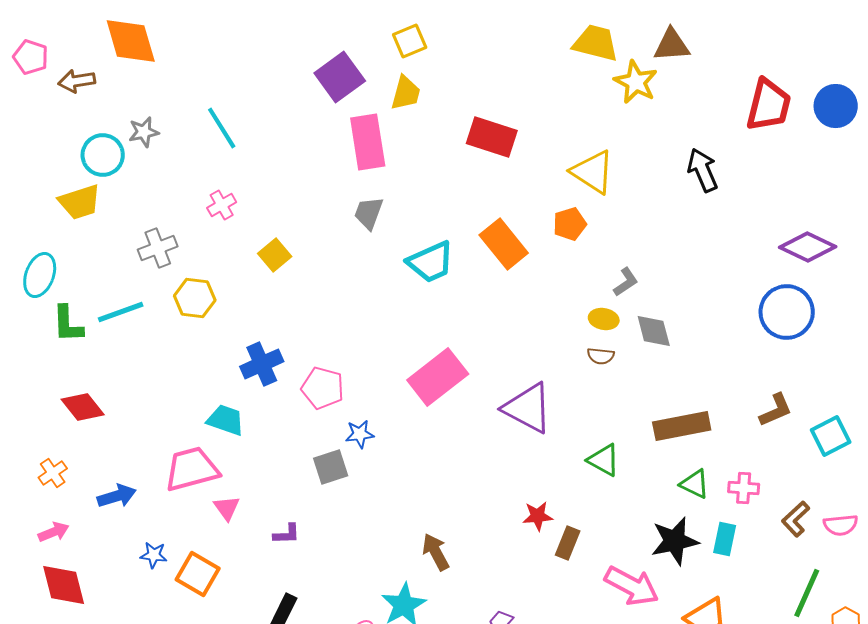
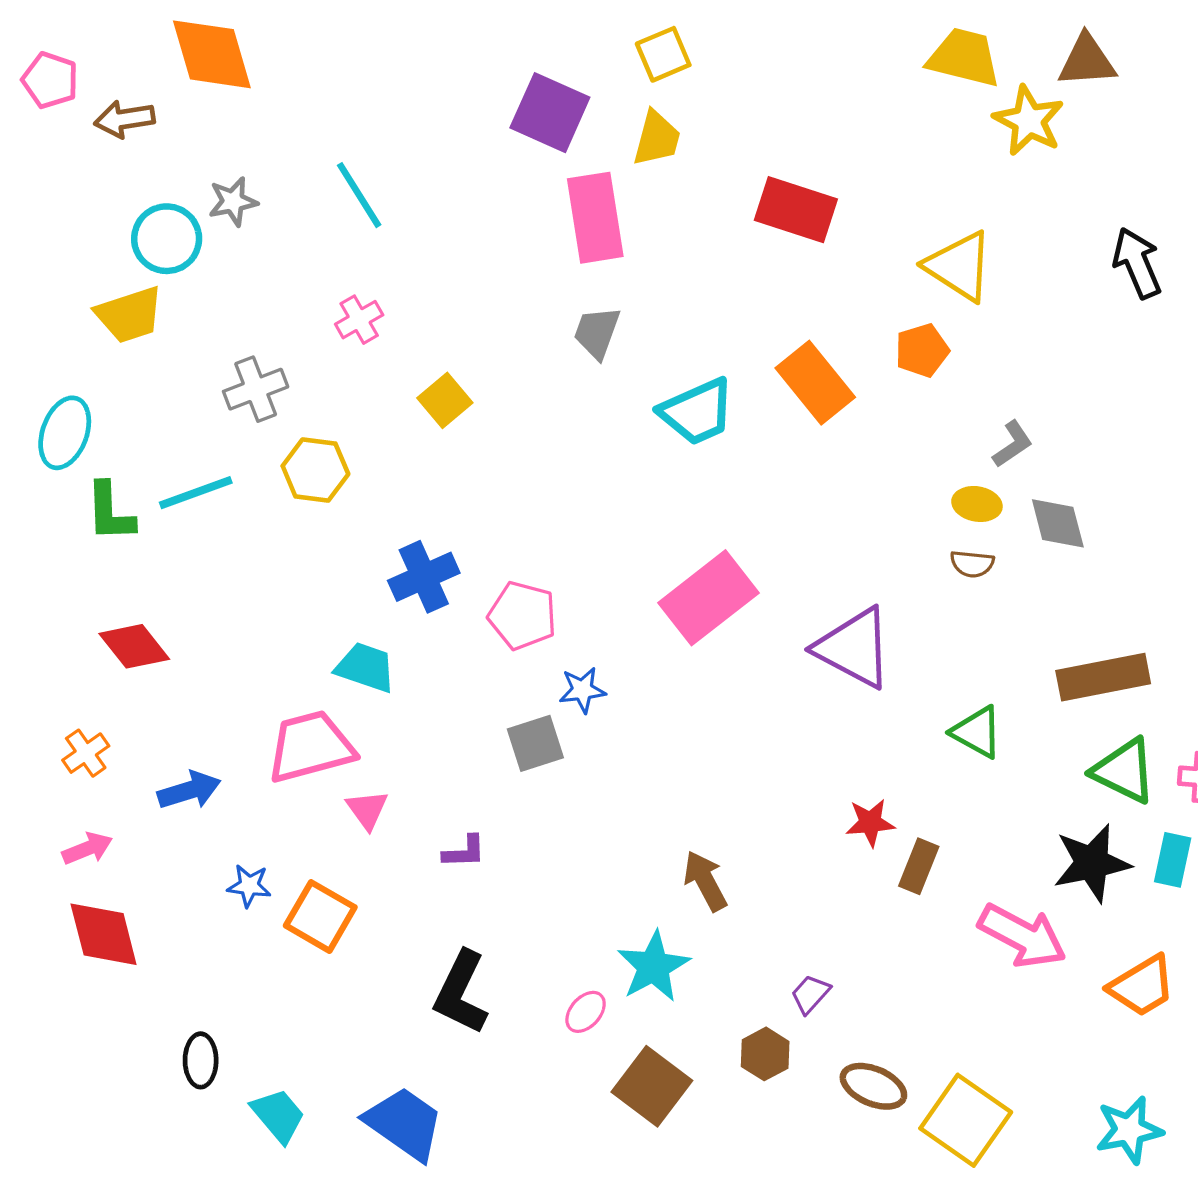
purple square: (340, 77) -> (550, 113), turned -30
green triangle: (695, 484) -> (1124, 771), size x1.4

